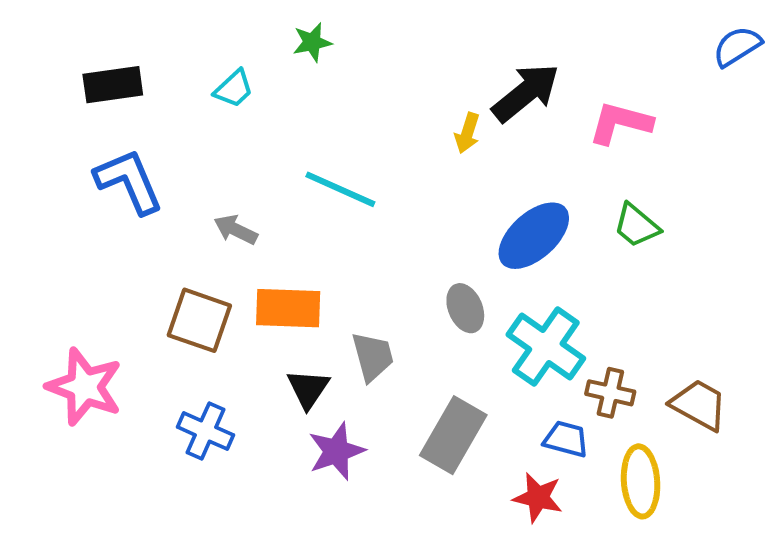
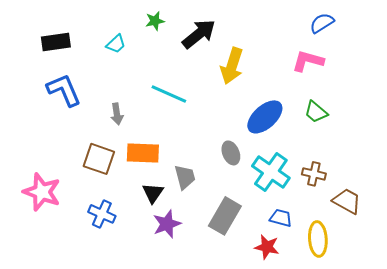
blue semicircle: (737, 46) -> (322, 23), moved
black arrow: (526, 93) -> (199, 34), moved
yellow arrow: (467, 133) -> (232, 66), size x1.8
gray arrow: (236, 230) -> (117, 114), turned -125
brown cross: (610, 393) -> (314, 174), moved

